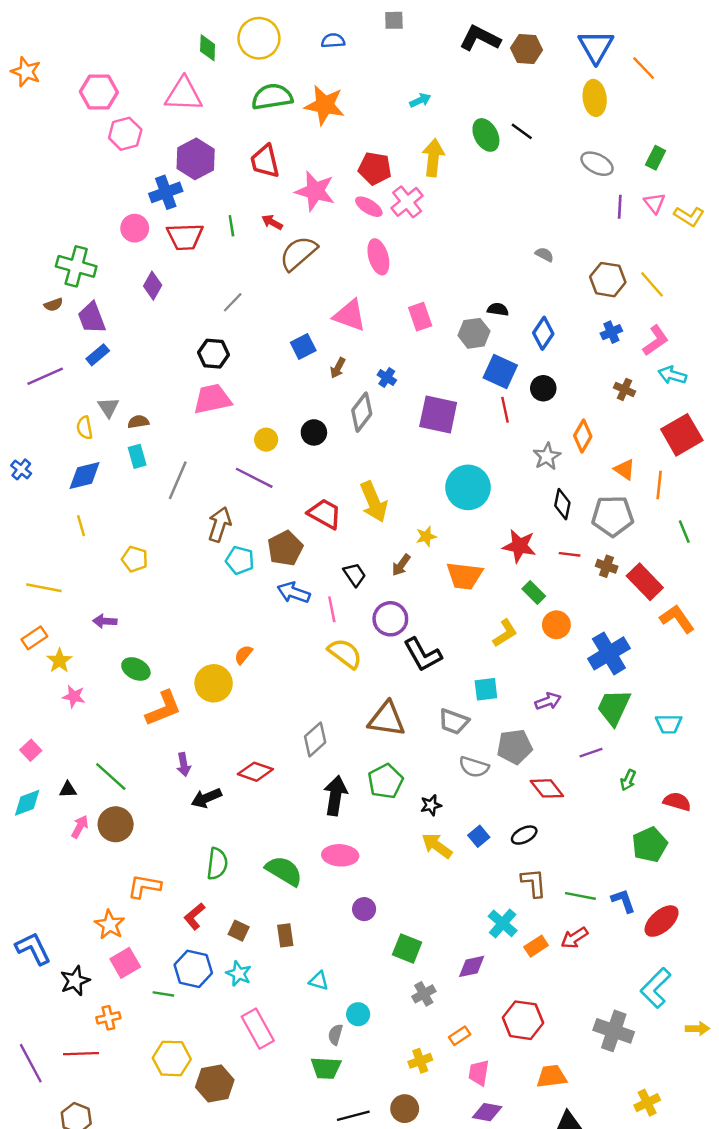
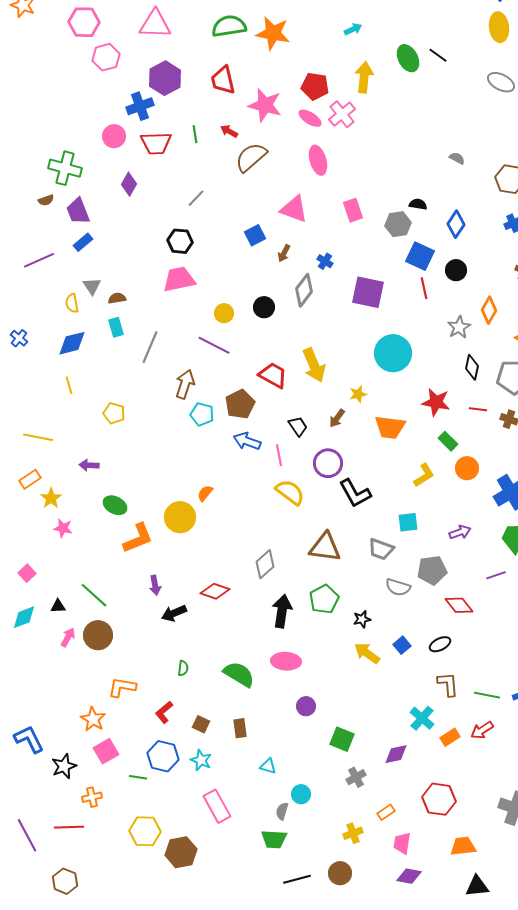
green semicircle: (217, 864) -> (183, 668), size x0.6

